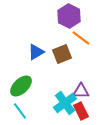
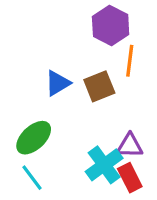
orange line: (81, 38) -> (130, 61), turned 60

